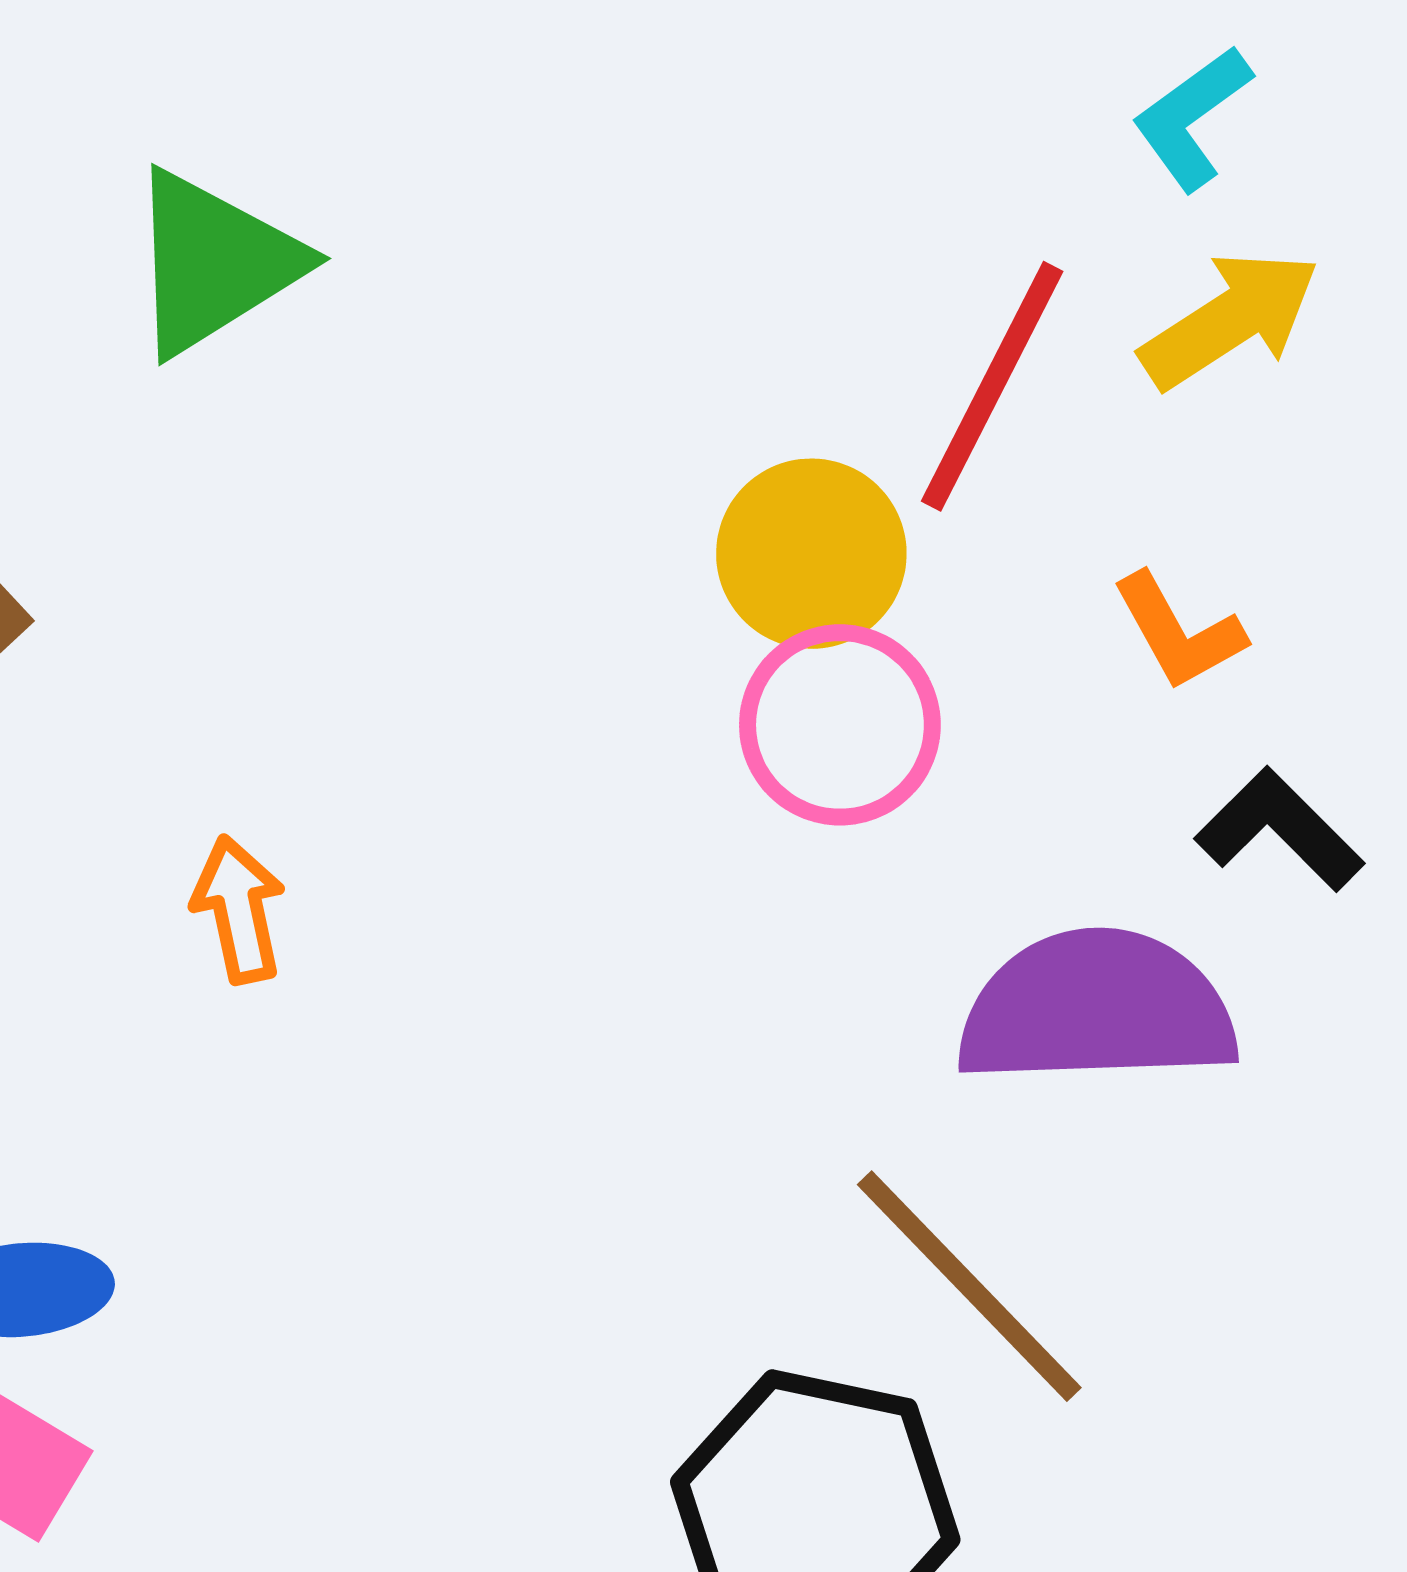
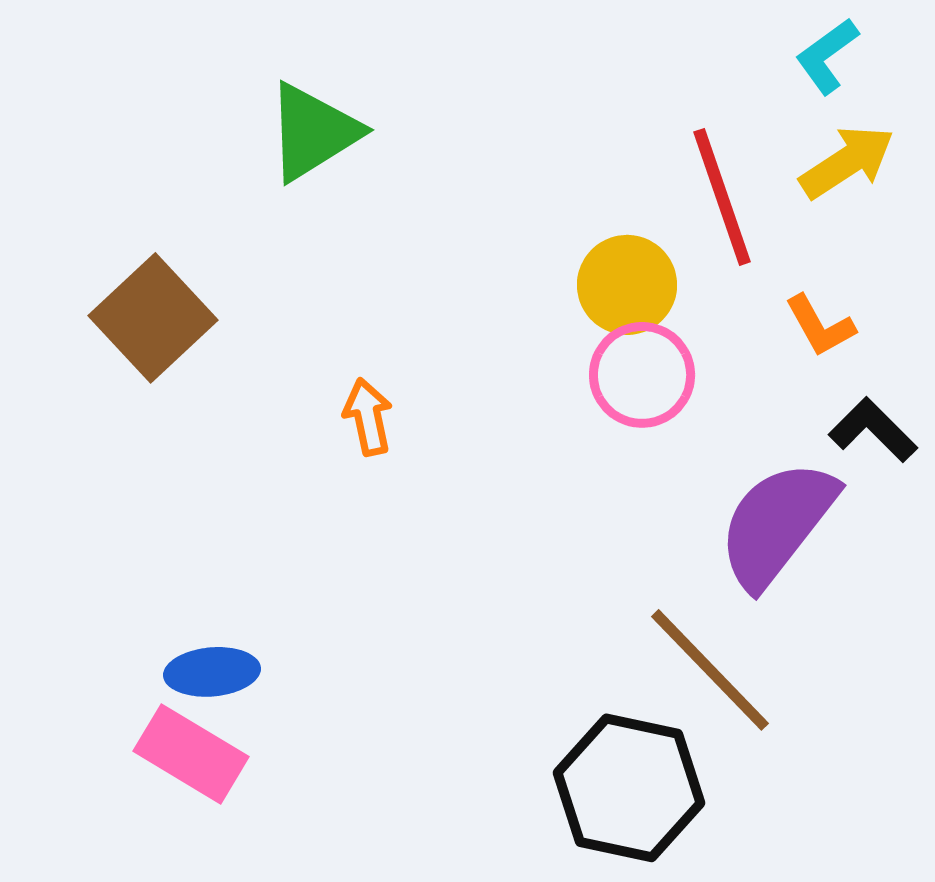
red line: (992, 386) -> (722, 197), turned -46
orange arrow: (239, 909) -> (368, 417), moved
purple semicircle: (1097, 1008) -> (777, 524), turned -50

